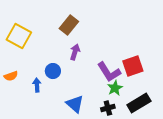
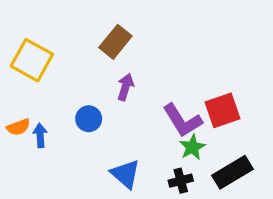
blue arrow: (37, 85) -> (40, 135), moved

